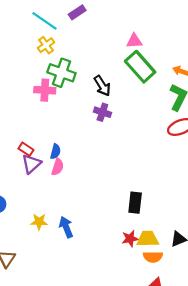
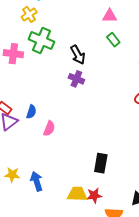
green rectangle: (140, 67) -> (113, 40), size x0.5
pink cross: (45, 90) -> (13, 54), moved
pink semicircle: (58, 167) -> (49, 128), moved
yellow trapezoid: (148, 239) -> (77, 194), moved

